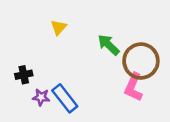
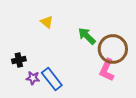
yellow triangle: (59, 27) -> (47, 22), turned -32

